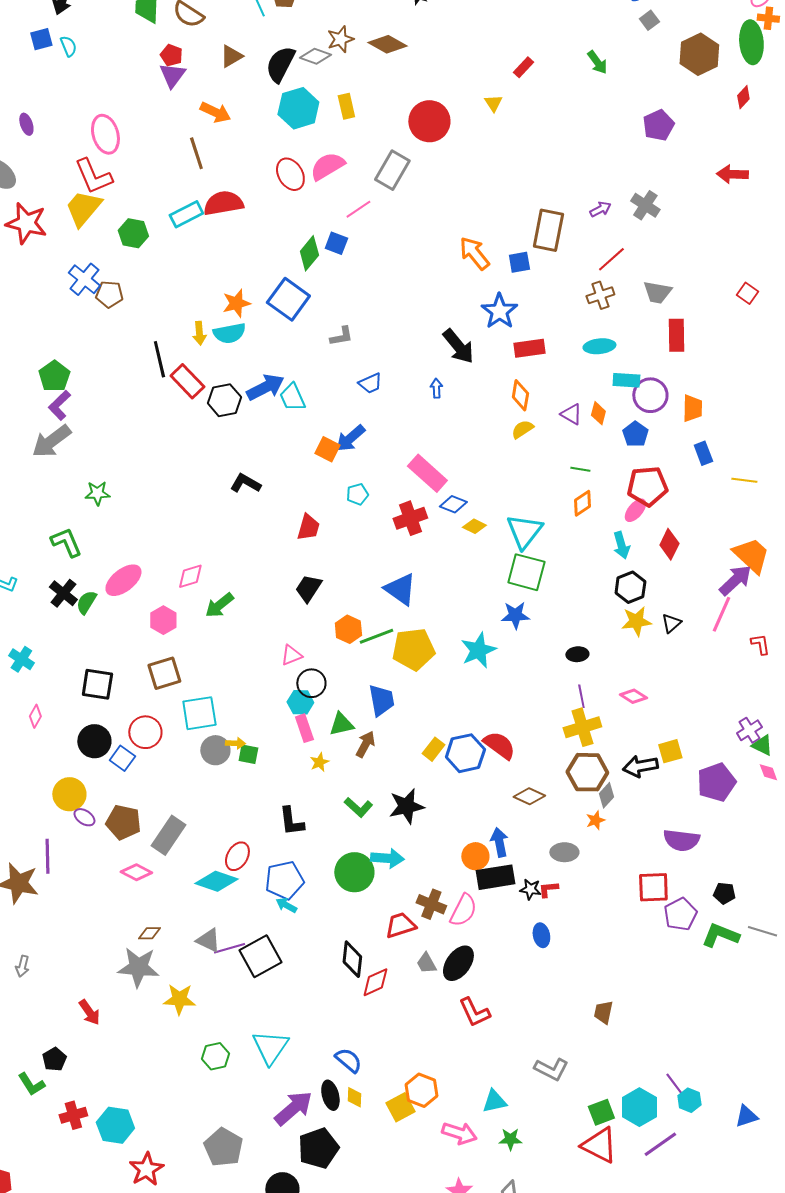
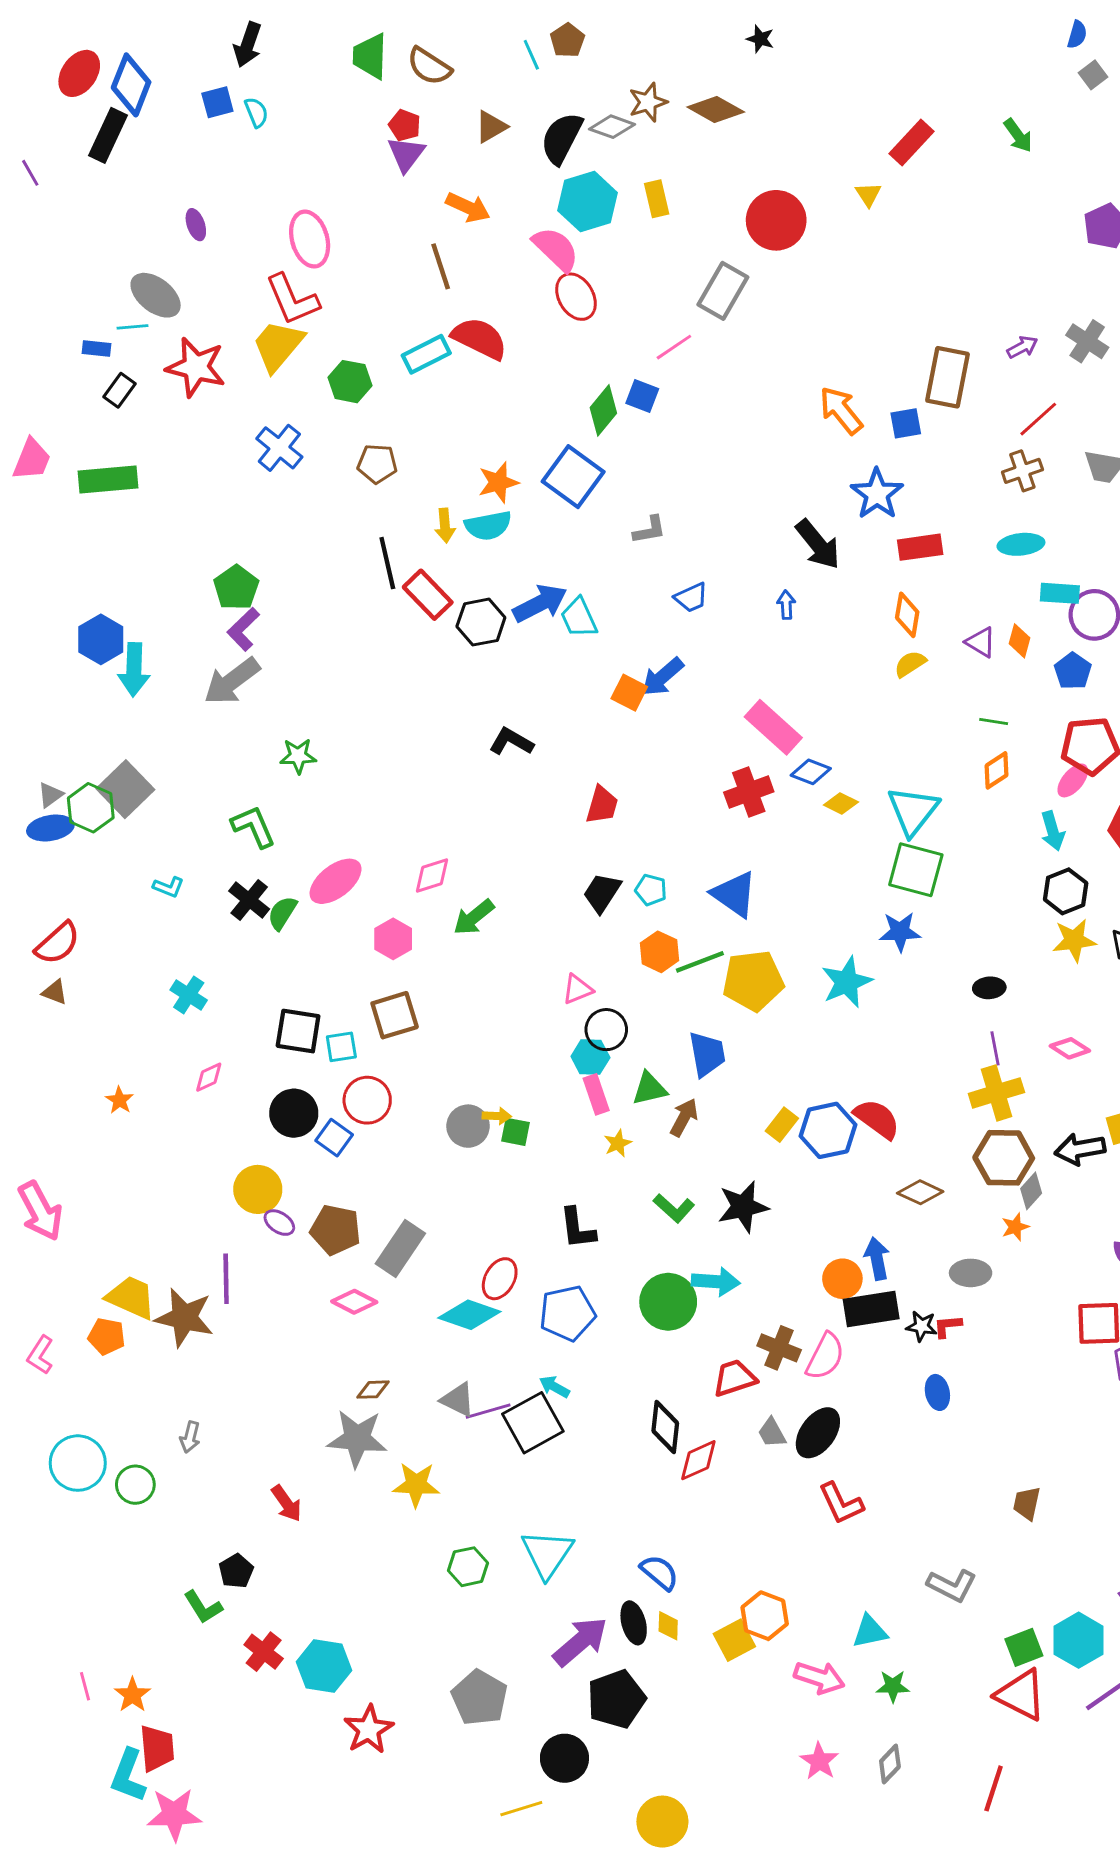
red rectangle: (523, 67) -> (912, 143), size x1.5
pink semicircle: (327, 166) -> (556, 249), moved, turned 75
red semicircle: (223, 203) -> (480, 338), turned 36
brown pentagon: (109, 294) -> (377, 464), moved
cyan pentagon: (357, 494) -> (651, 890), moved, turned 30
cyan square: (199, 713) -> (341, 1047), moved, size x0.6
pink diamond: (35, 716) -> (209, 1077), turned 35
cyan arrow: (286, 905) -> (554, 1387), moved
red cross: (73, 1115) -> (264, 1652), turned -36

